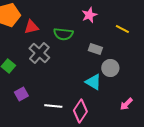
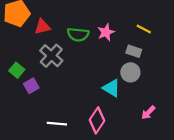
pink star: (89, 15) -> (106, 32), moved
gray rectangle: (95, 49) -> (134, 51), moved
purple square: (21, 94) -> (31, 86), moved
white line: (53, 106) -> (57, 124), moved

